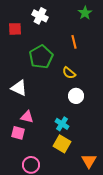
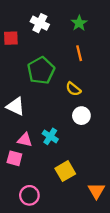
green star: (85, 13) -> (79, 23), moved
cyan cross: (62, 124) -> (50, 136), moved
yellow square: (62, 144) -> (65, 171), turned 30

